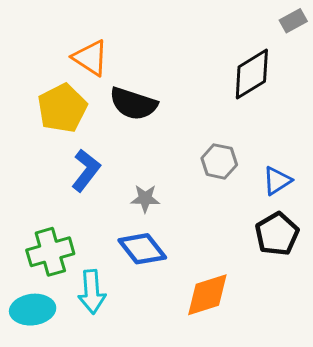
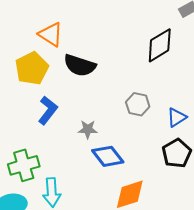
blue diamond: (142, 249) -> (108, 156), moved

